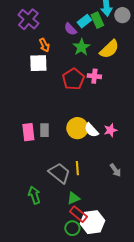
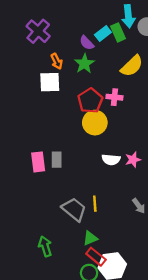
green star: (81, 47) -> (84, 64), moved
yellow circle: (77, 128) -> (95, 123), moved
white semicircle: (91, 130) -> (111, 160), turned -42
green arrow: (34, 195) -> (45, 246), moved

